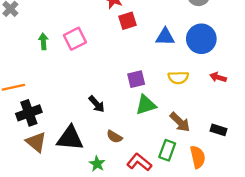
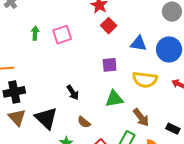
red square: (127, 21) -> (109, 26), turned -35
yellow semicircle: (178, 78) -> (145, 80), size x1.4
purple square: (136, 79) -> (110, 65), moved
black triangle: (70, 138) -> (46, 118), turned 30

